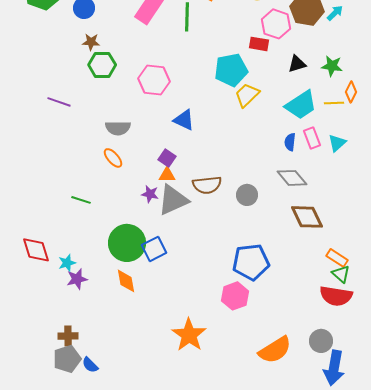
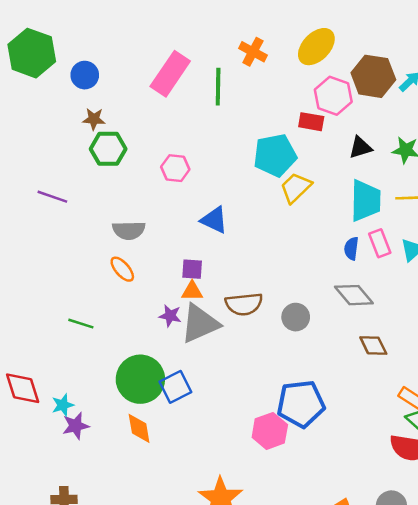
pink hexagon: (154, 80) -> (175, 168), size x0.7
cyan trapezoid: (301, 105) -> (366, 201), turned -56
purple square: (167, 158) -> (192, 269), turned -30
brown diamond: (307, 217) -> (373, 346), size x0.7
pink hexagon: (235, 296) -> (270, 431), moved

